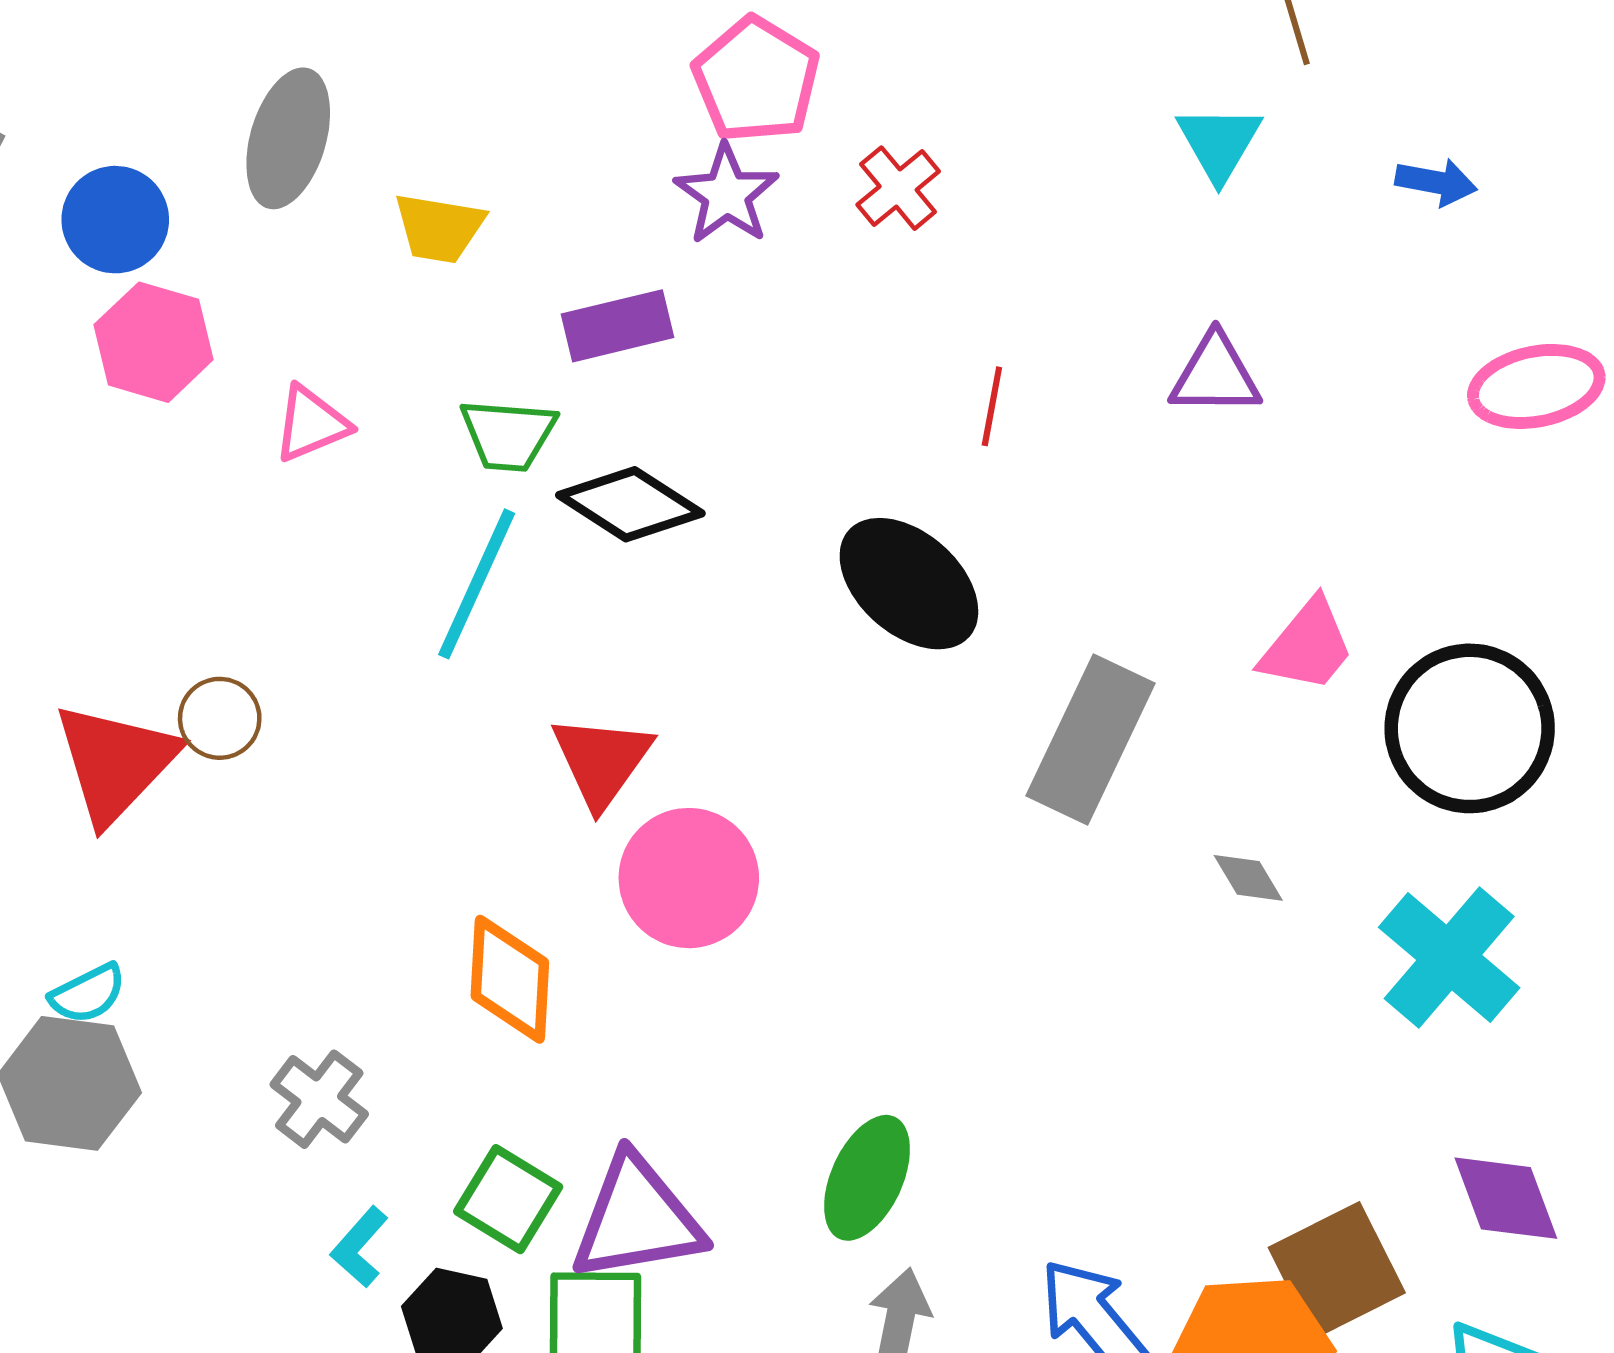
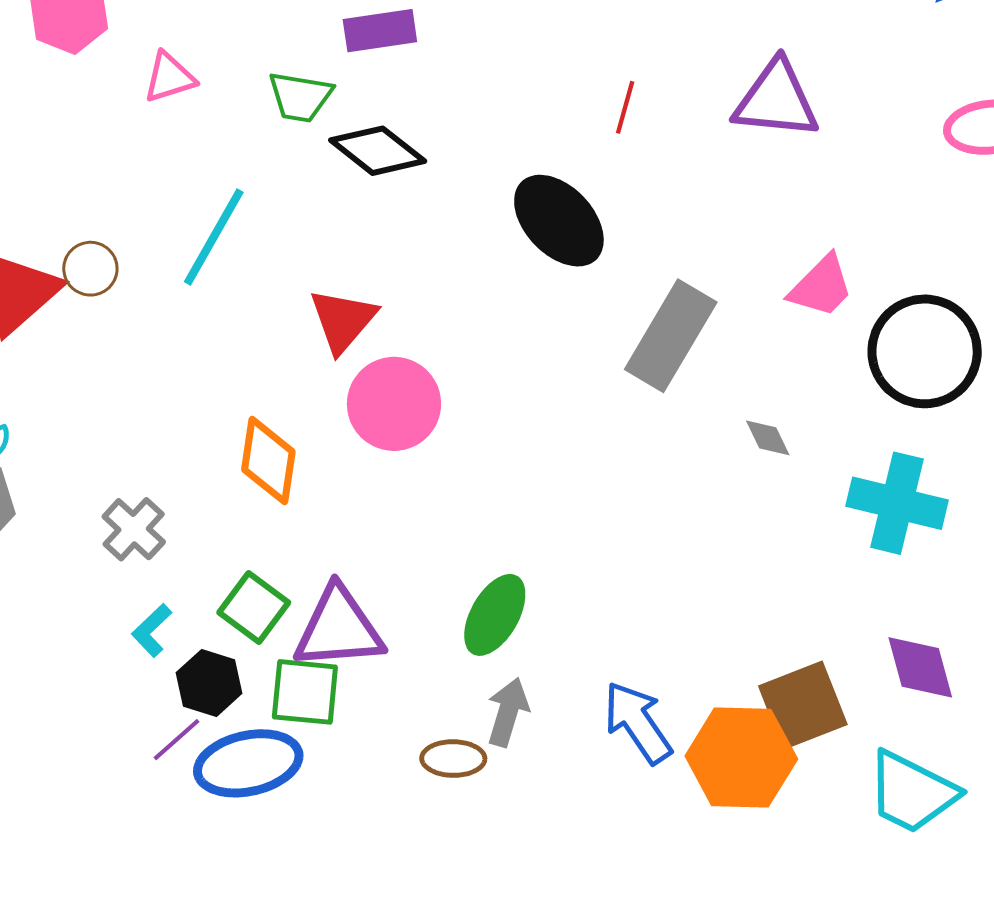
purple triangle: (1215, 375) -> (776, 100), size x1.4
cyan line: (477, 584) -> (214, 237), moved
cyan cross: (1449, 957) -> (897, 503), turned -32

